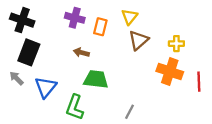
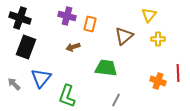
yellow triangle: (129, 17) -> (149, 15), moved
brown arrow: (81, 52) -> (73, 47), turned -32
orange cross: (170, 72) -> (158, 81), moved, size x0.7
gray arrow: (17, 78) -> (14, 84), moved
green trapezoid: (96, 79) -> (106, 68), moved

